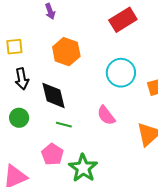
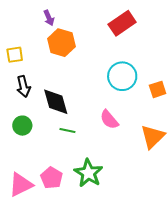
orange hexagon: (66, 52) -> (61, 43), moved
pink pentagon: (52, 154) -> (52, 178), moved

